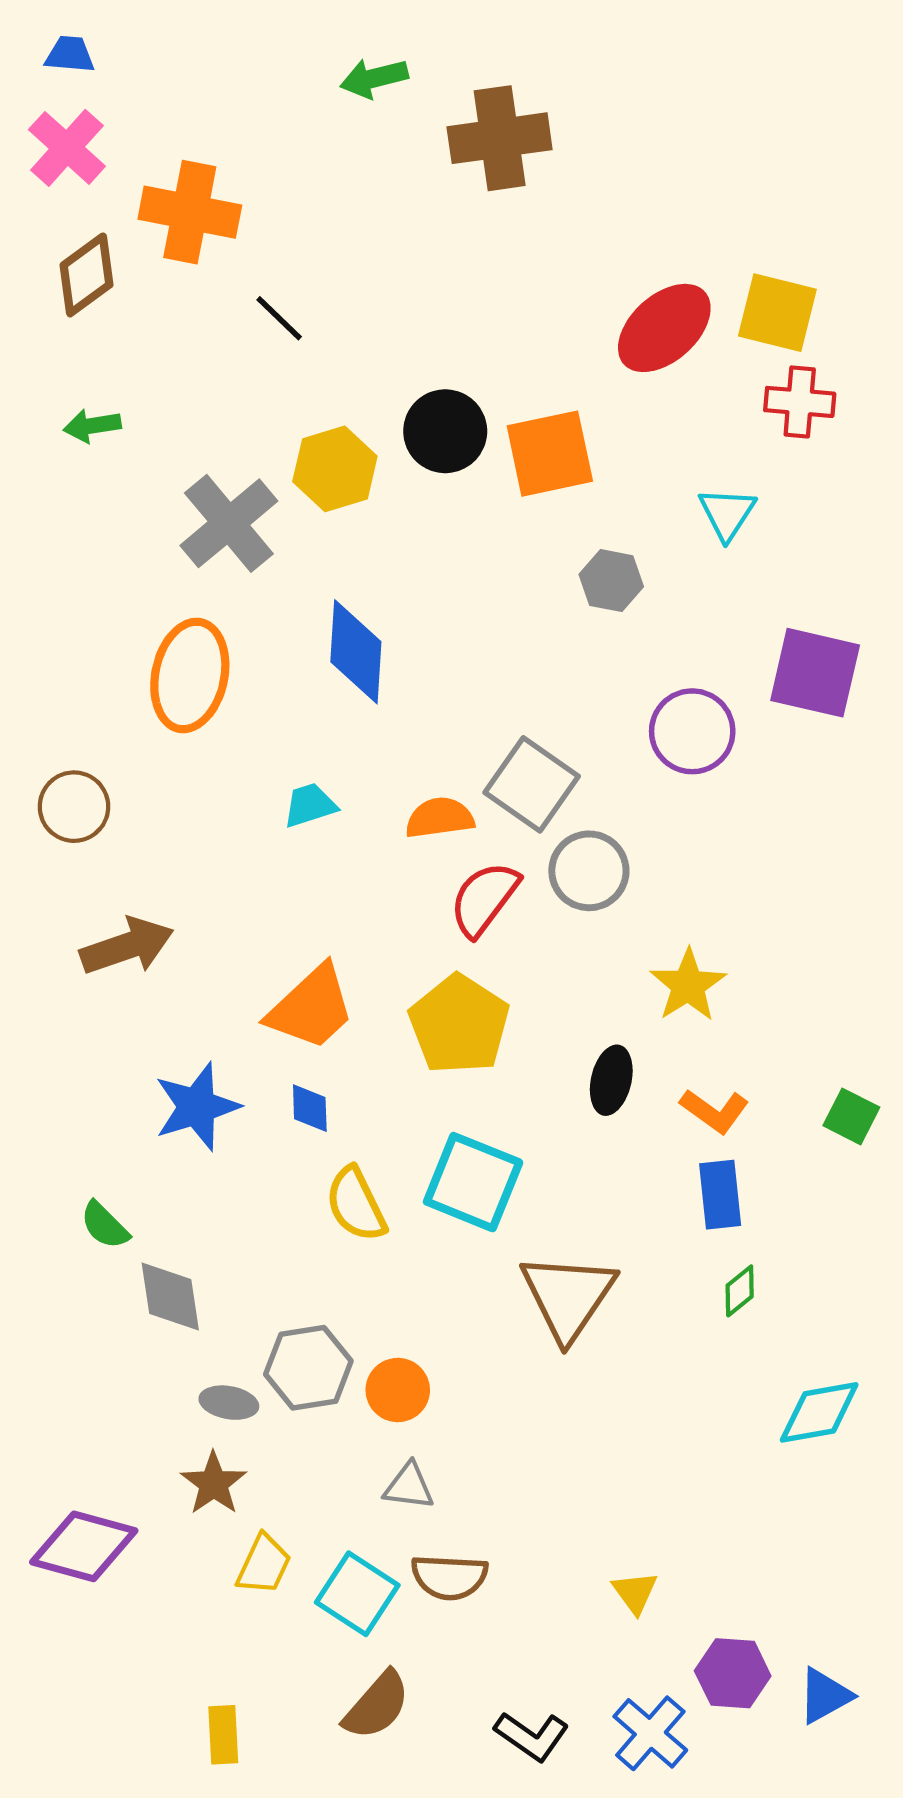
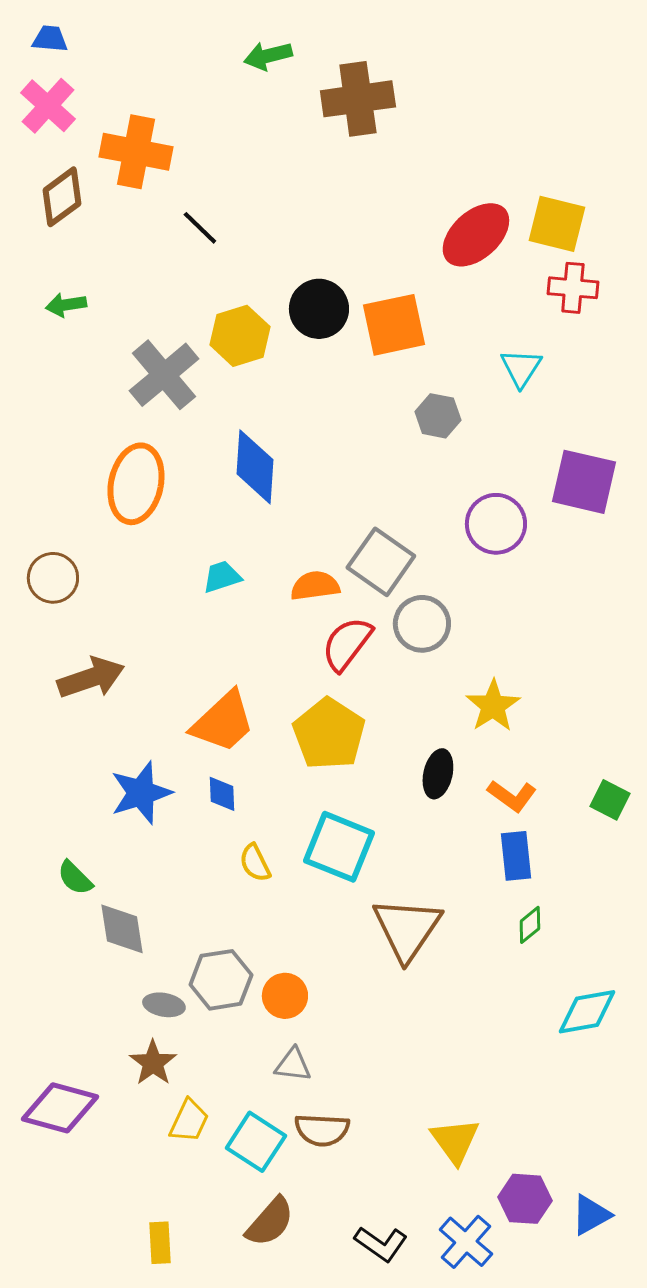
yellow semicircle: (356, 1204) -> (255, 863), size x0.7
yellow triangle: (635, 1592) -> (455, 1141), size x1.5

